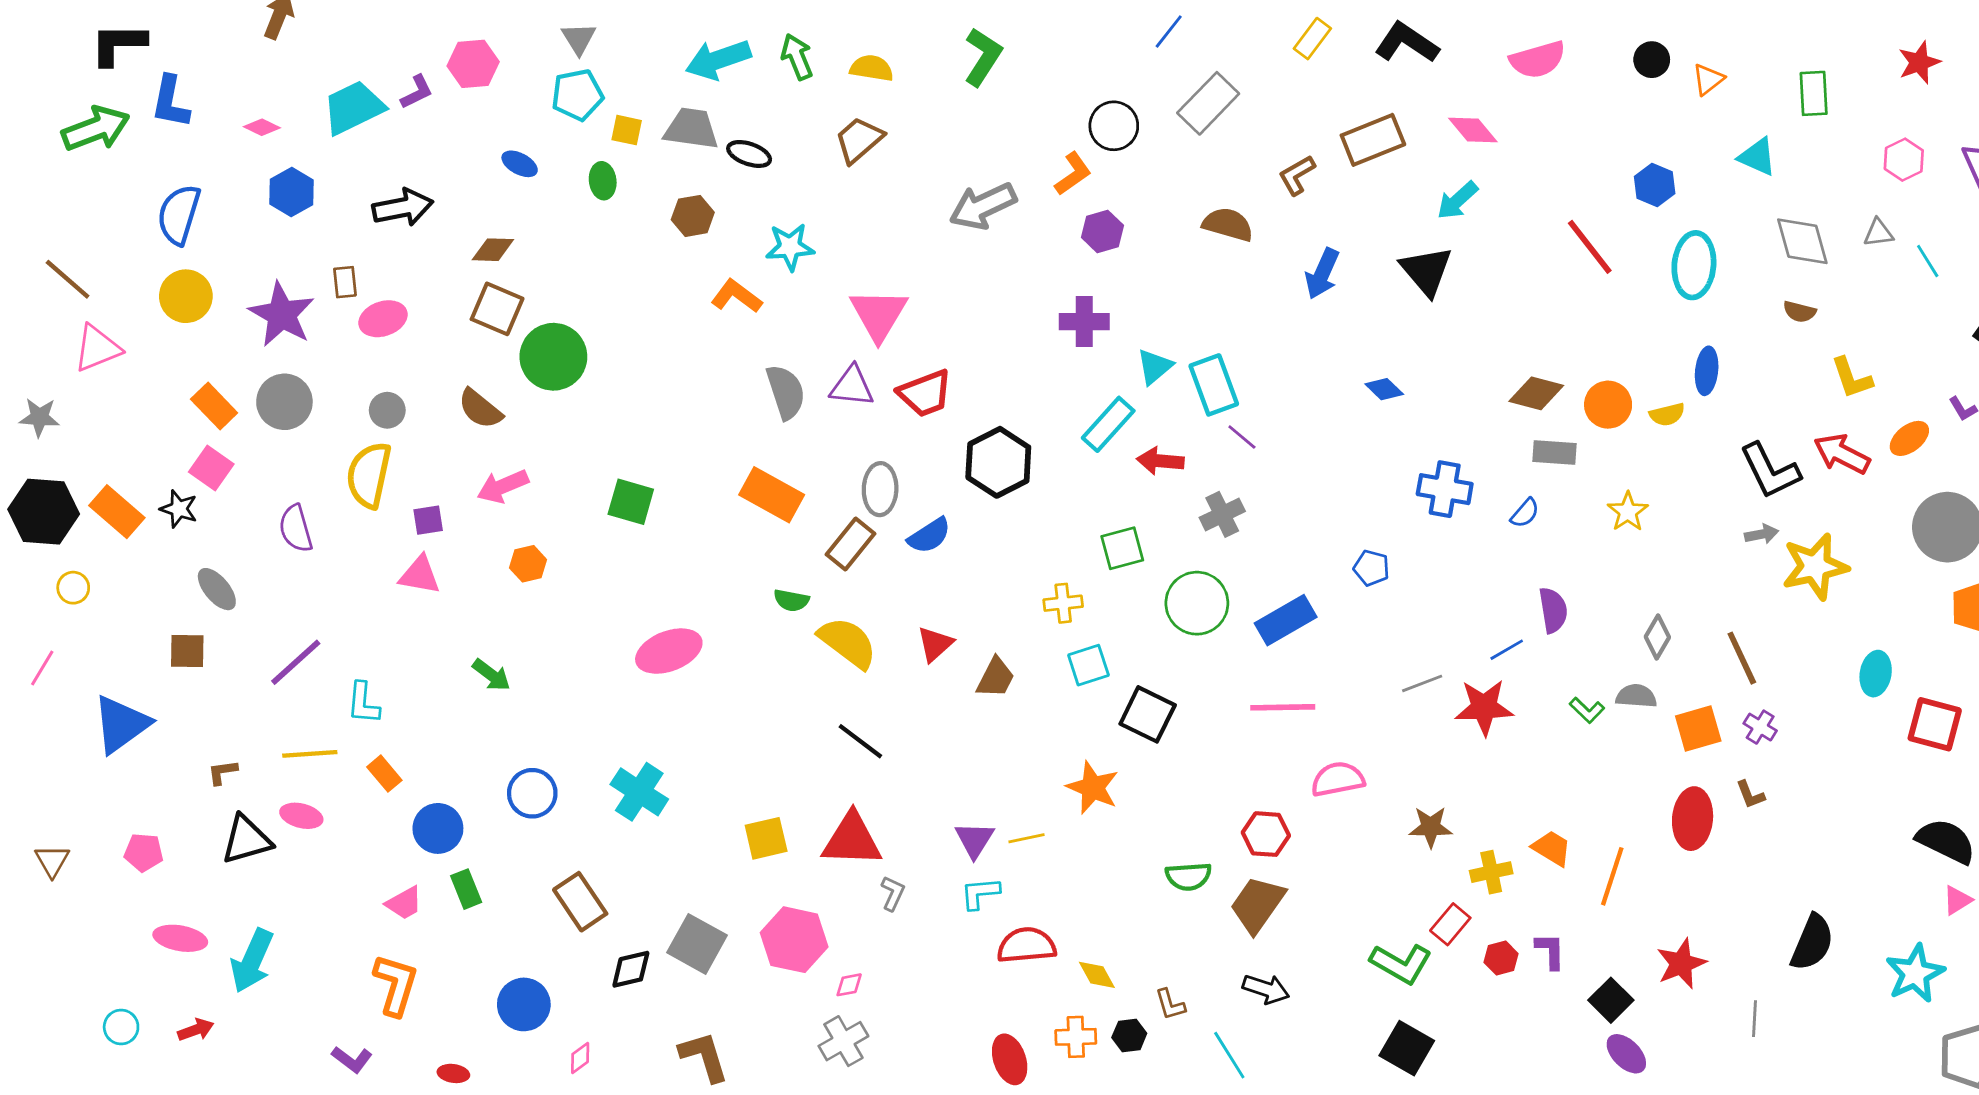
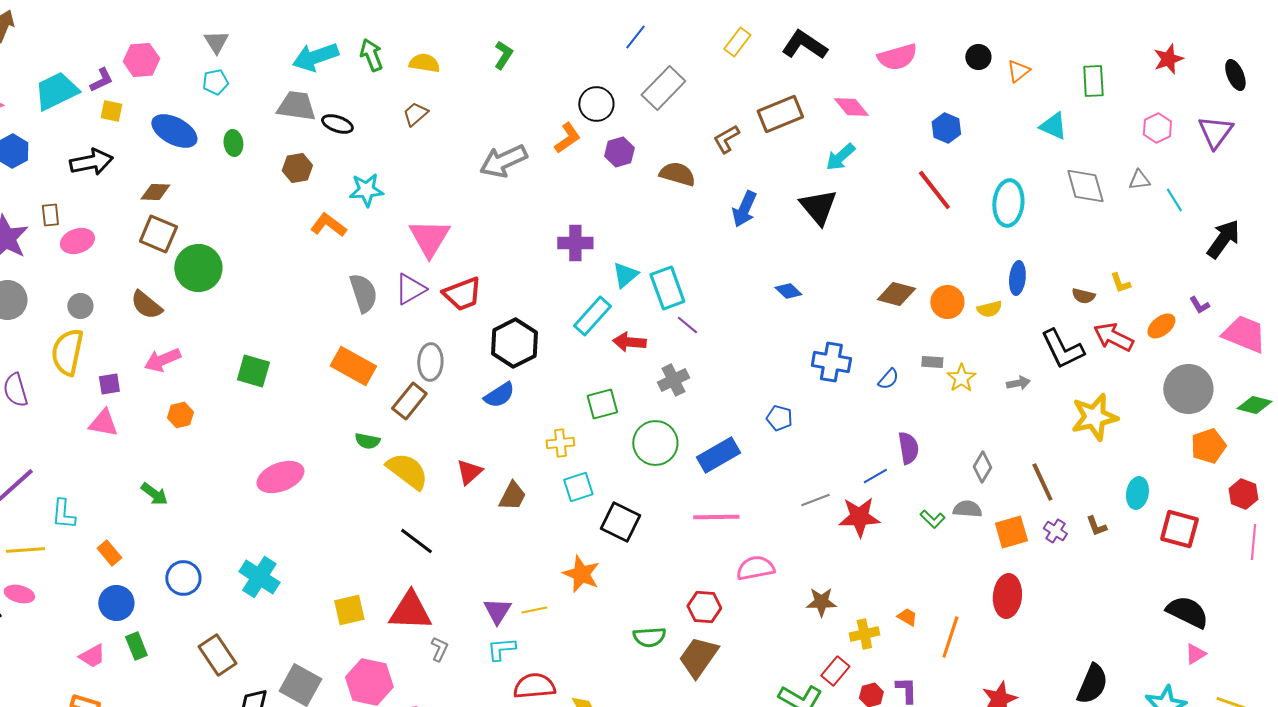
green L-shape: (983, 57) -> (503, 55), size x0.7
cyan pentagon: (577, 95) -> (215, 82), size x0.7
yellow square: (627, 130) -> (111, 111), moved
brown trapezoid: (859, 140) -> (415, 114), size x0.7
blue ellipse: (520, 164) -> (174, 131), size x1.8
blue hexagon: (1655, 185) -> (946, 128), moved
purple hexagon: (1103, 231) -> (619, 152), moved
brown semicircle: (1800, 312) -> (1083, 296), moved
yellow L-shape: (1852, 378) -> (1120, 283), size x0.7
purple triangle: (852, 386) -> (410, 289), turned -36
gray rectangle: (1555, 452) -> (932, 362), moved, size x0.7
gray arrow: (1762, 534) -> (1018, 383), moved
blue semicircle: (929, 536) -> (499, 395), moved
orange rectangle: (384, 774) -> (109, 553), moved
brown L-shape: (1750, 795) -> (1096, 526), moved
orange trapezoid: (1552, 848) -> (907, 617), size x0.7

